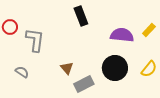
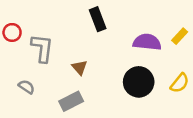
brown triangle: (67, 68) -> (80, 67), moved
gray rectangle: (84, 84) -> (71, 101), moved

